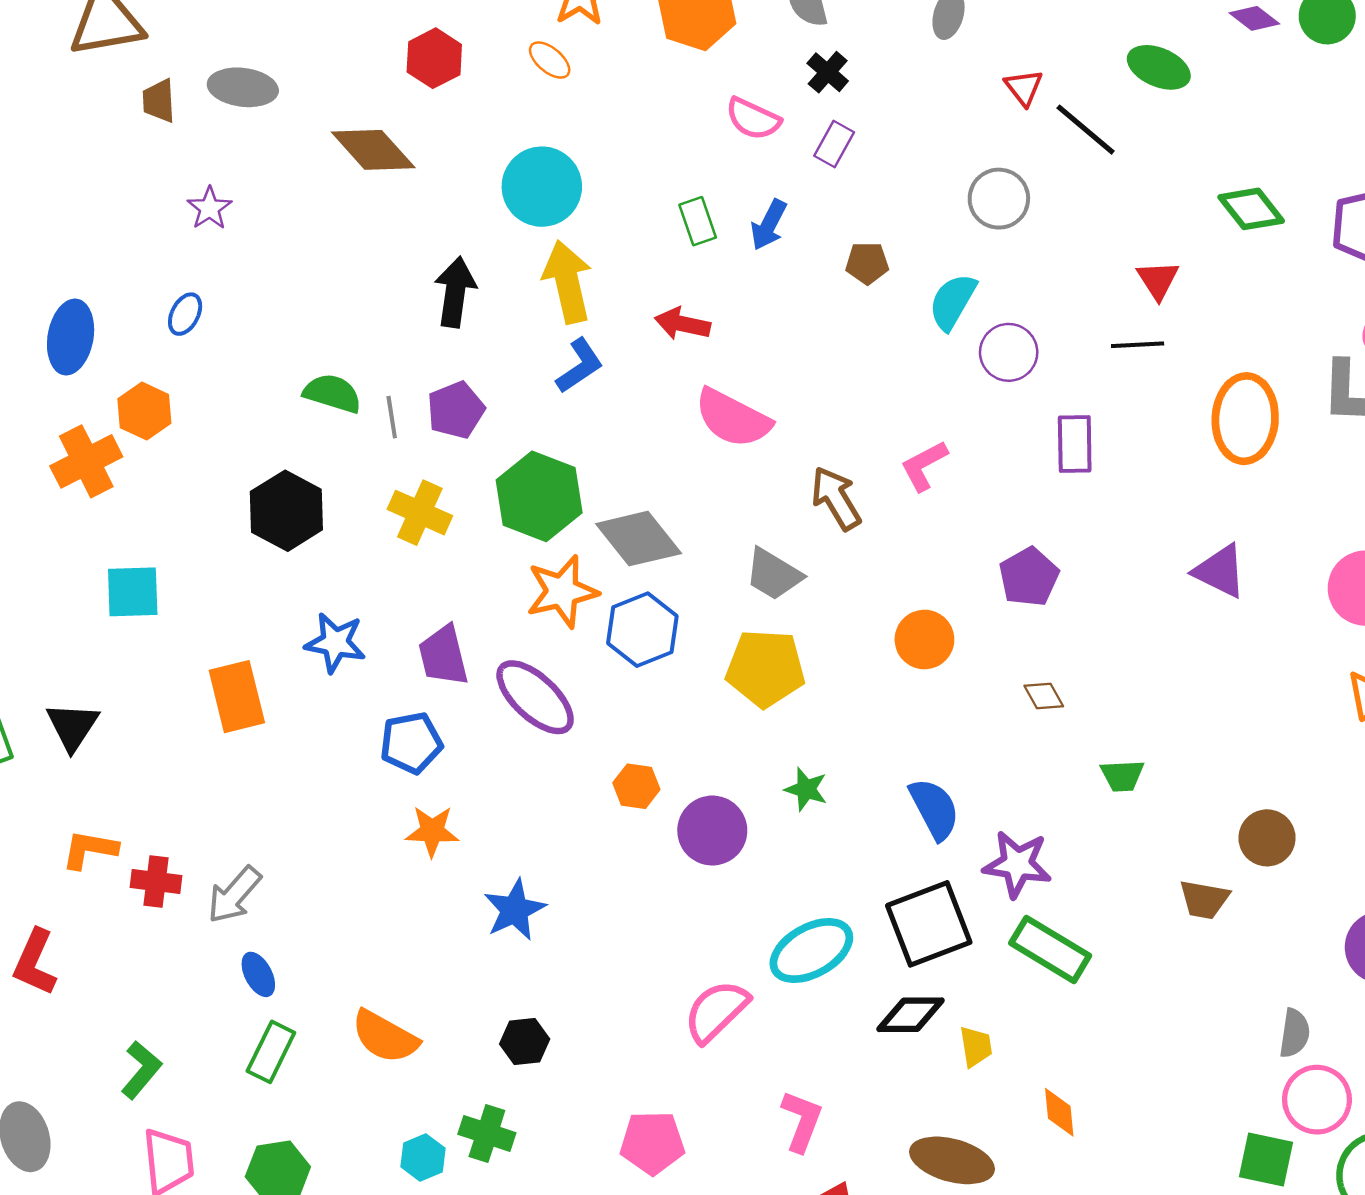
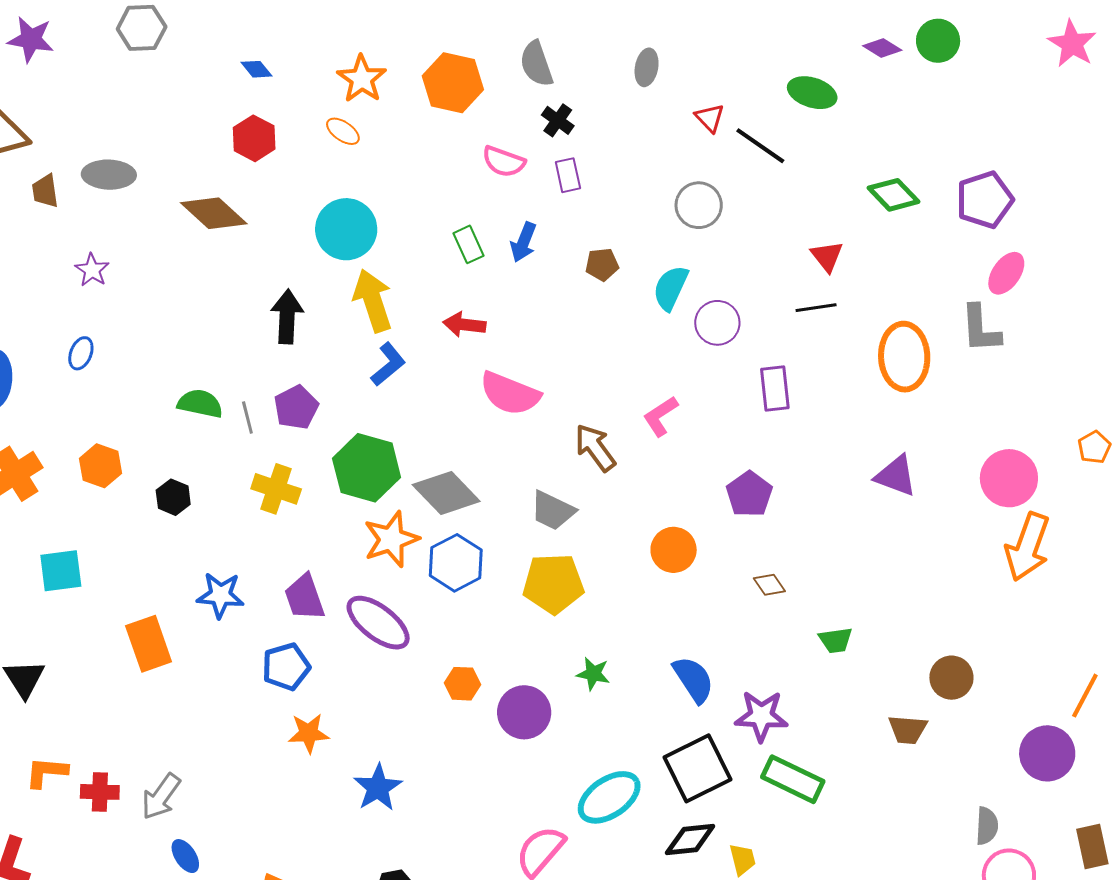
purple rectangle: (834, 144) -> (568, 175), turned -36
orange hexagon: (144, 411) -> (100, 466), moved
black hexagon: (286, 511) -> (173, 497), size x0.6

